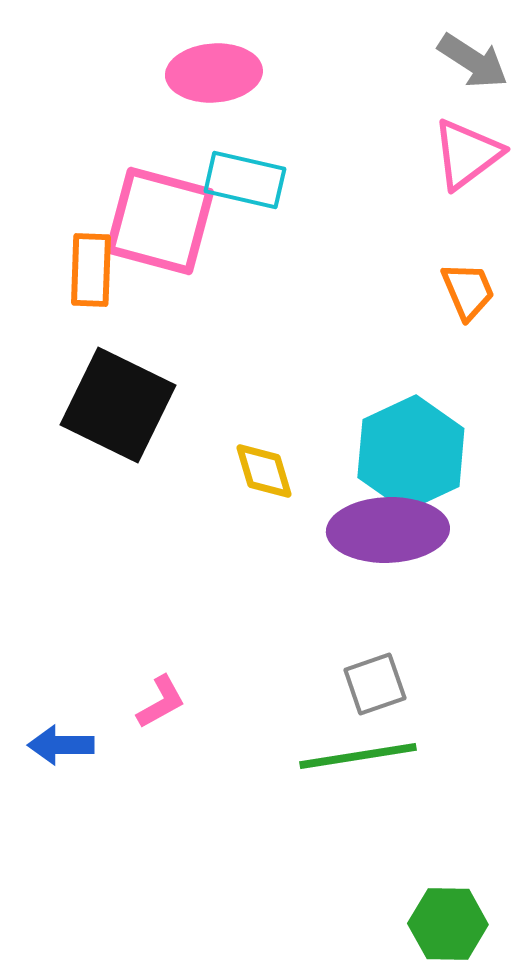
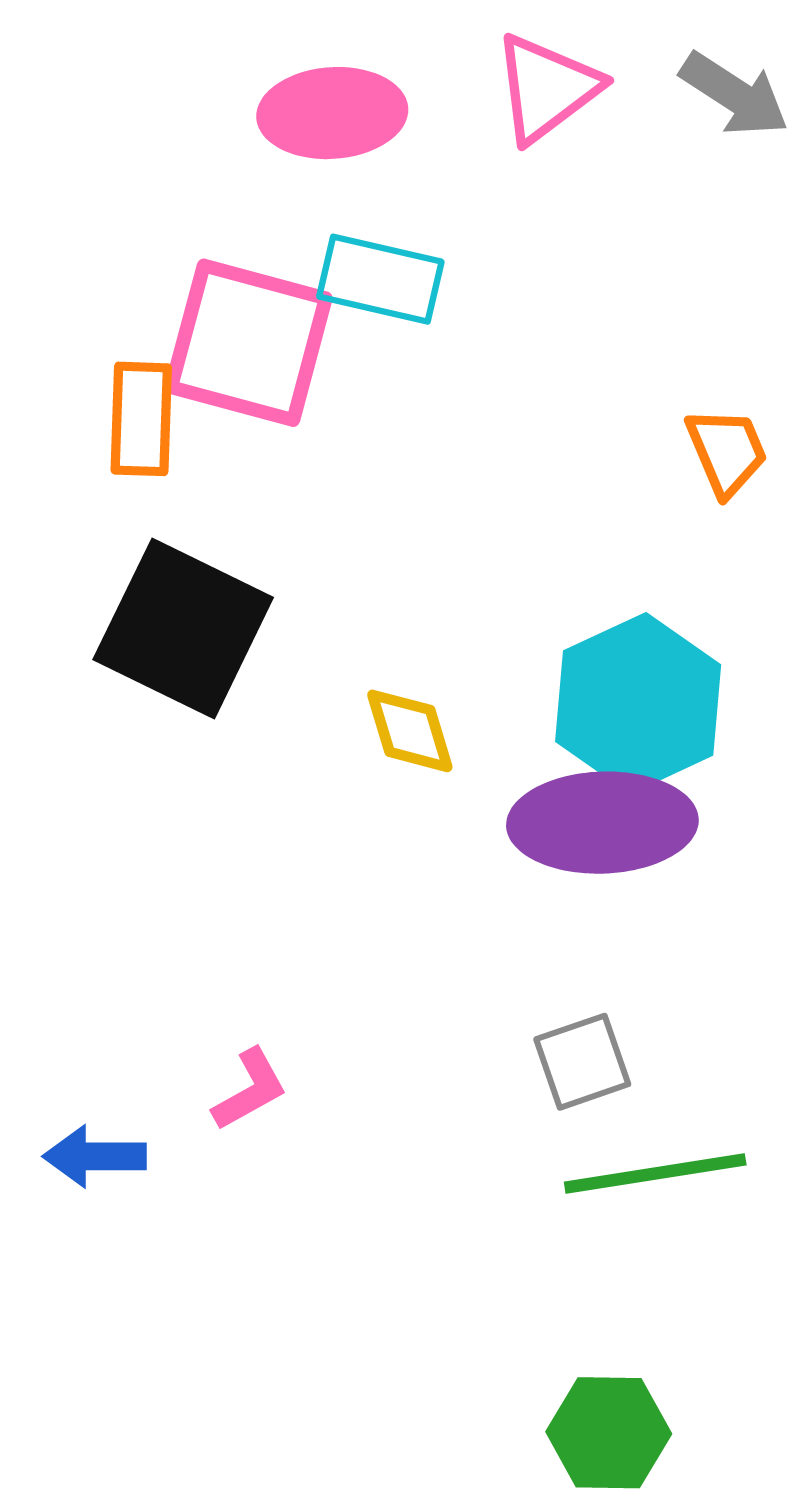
pink triangle: (467, 154) -> (547, 88), moved
green line: (358, 756) -> (655, 1174), moved
green hexagon: (448, 924) -> (609, 1433), moved

